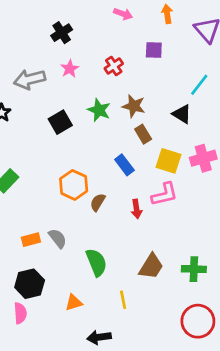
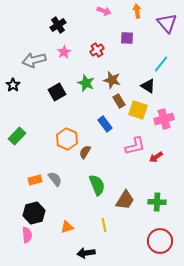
yellow square: (169, 161) -> (138, 110), moved
red arrow: (136, 209) -> (156, 157), moved, turned 64
green semicircle: (96, 262) -> (97, 185), moved

